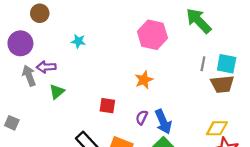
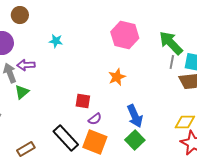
green arrow: (199, 21) -> (171, 43), moved
green triangle: (57, 92) -> (22, 92), moved
purple semicircle: (142, 117) -> (95, 119), moved, turned -152

